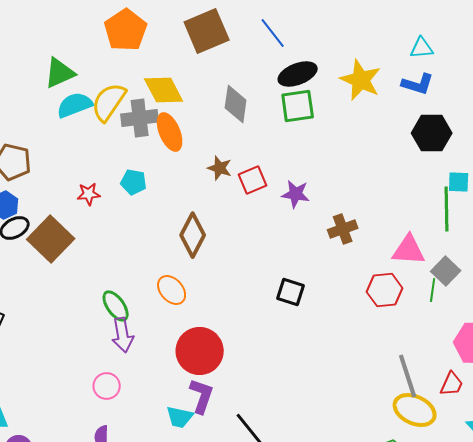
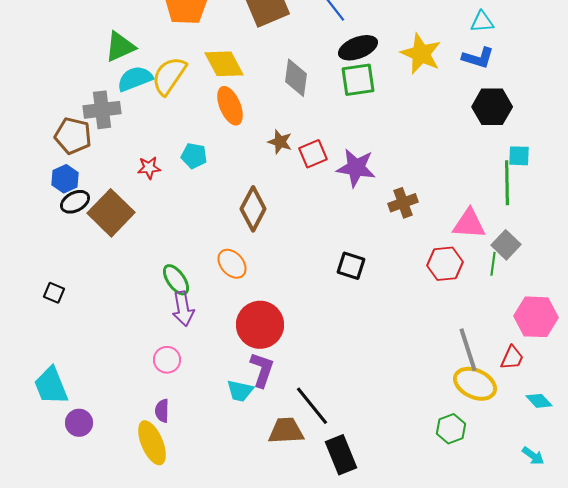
gray cross: (140, 118) -> (102, 110), moved
purple star: (296, 194) -> (356, 168), size x1.4

